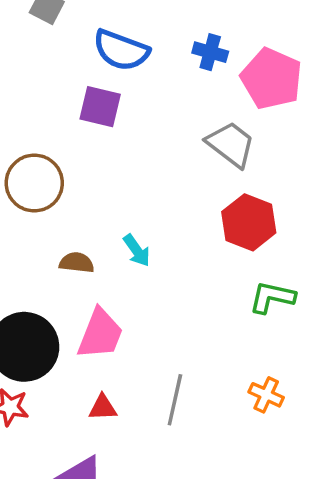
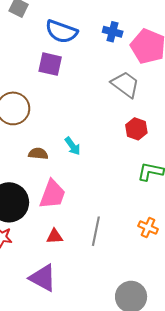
red hexagon: (249, 222) -> (136, 129), size x0.7

